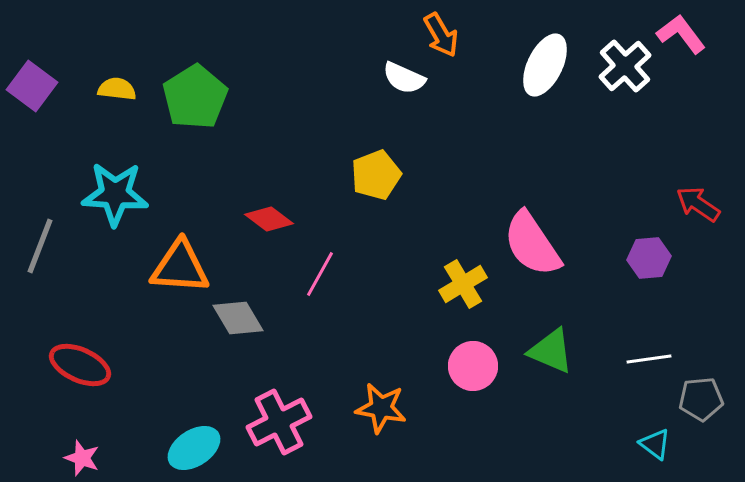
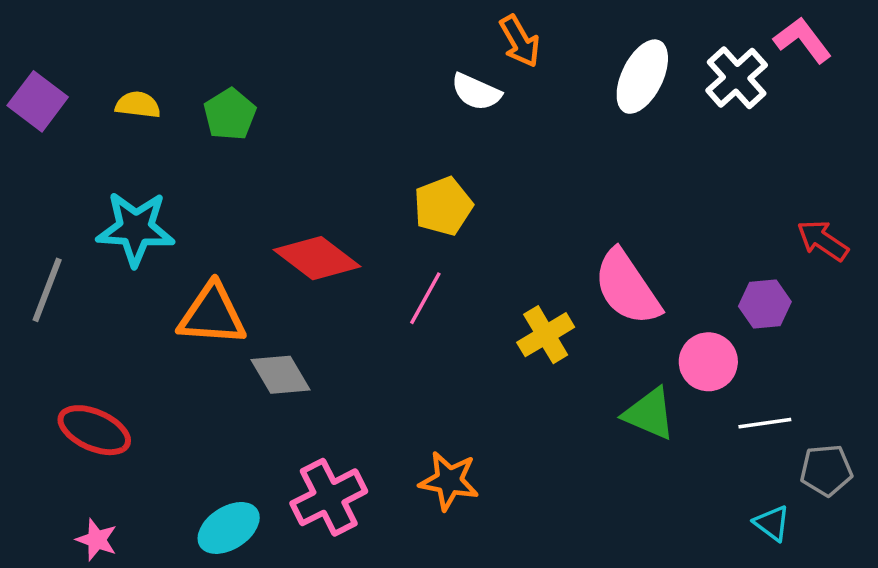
green pentagon: (195, 97) -> (230, 114), size x0.7
red diamond: (269, 219) -> (317, 258), size x1.5
pink line: (320, 274) -> (425, 298), moved
pink circle: (473, 366) -> (708, 362), moved

